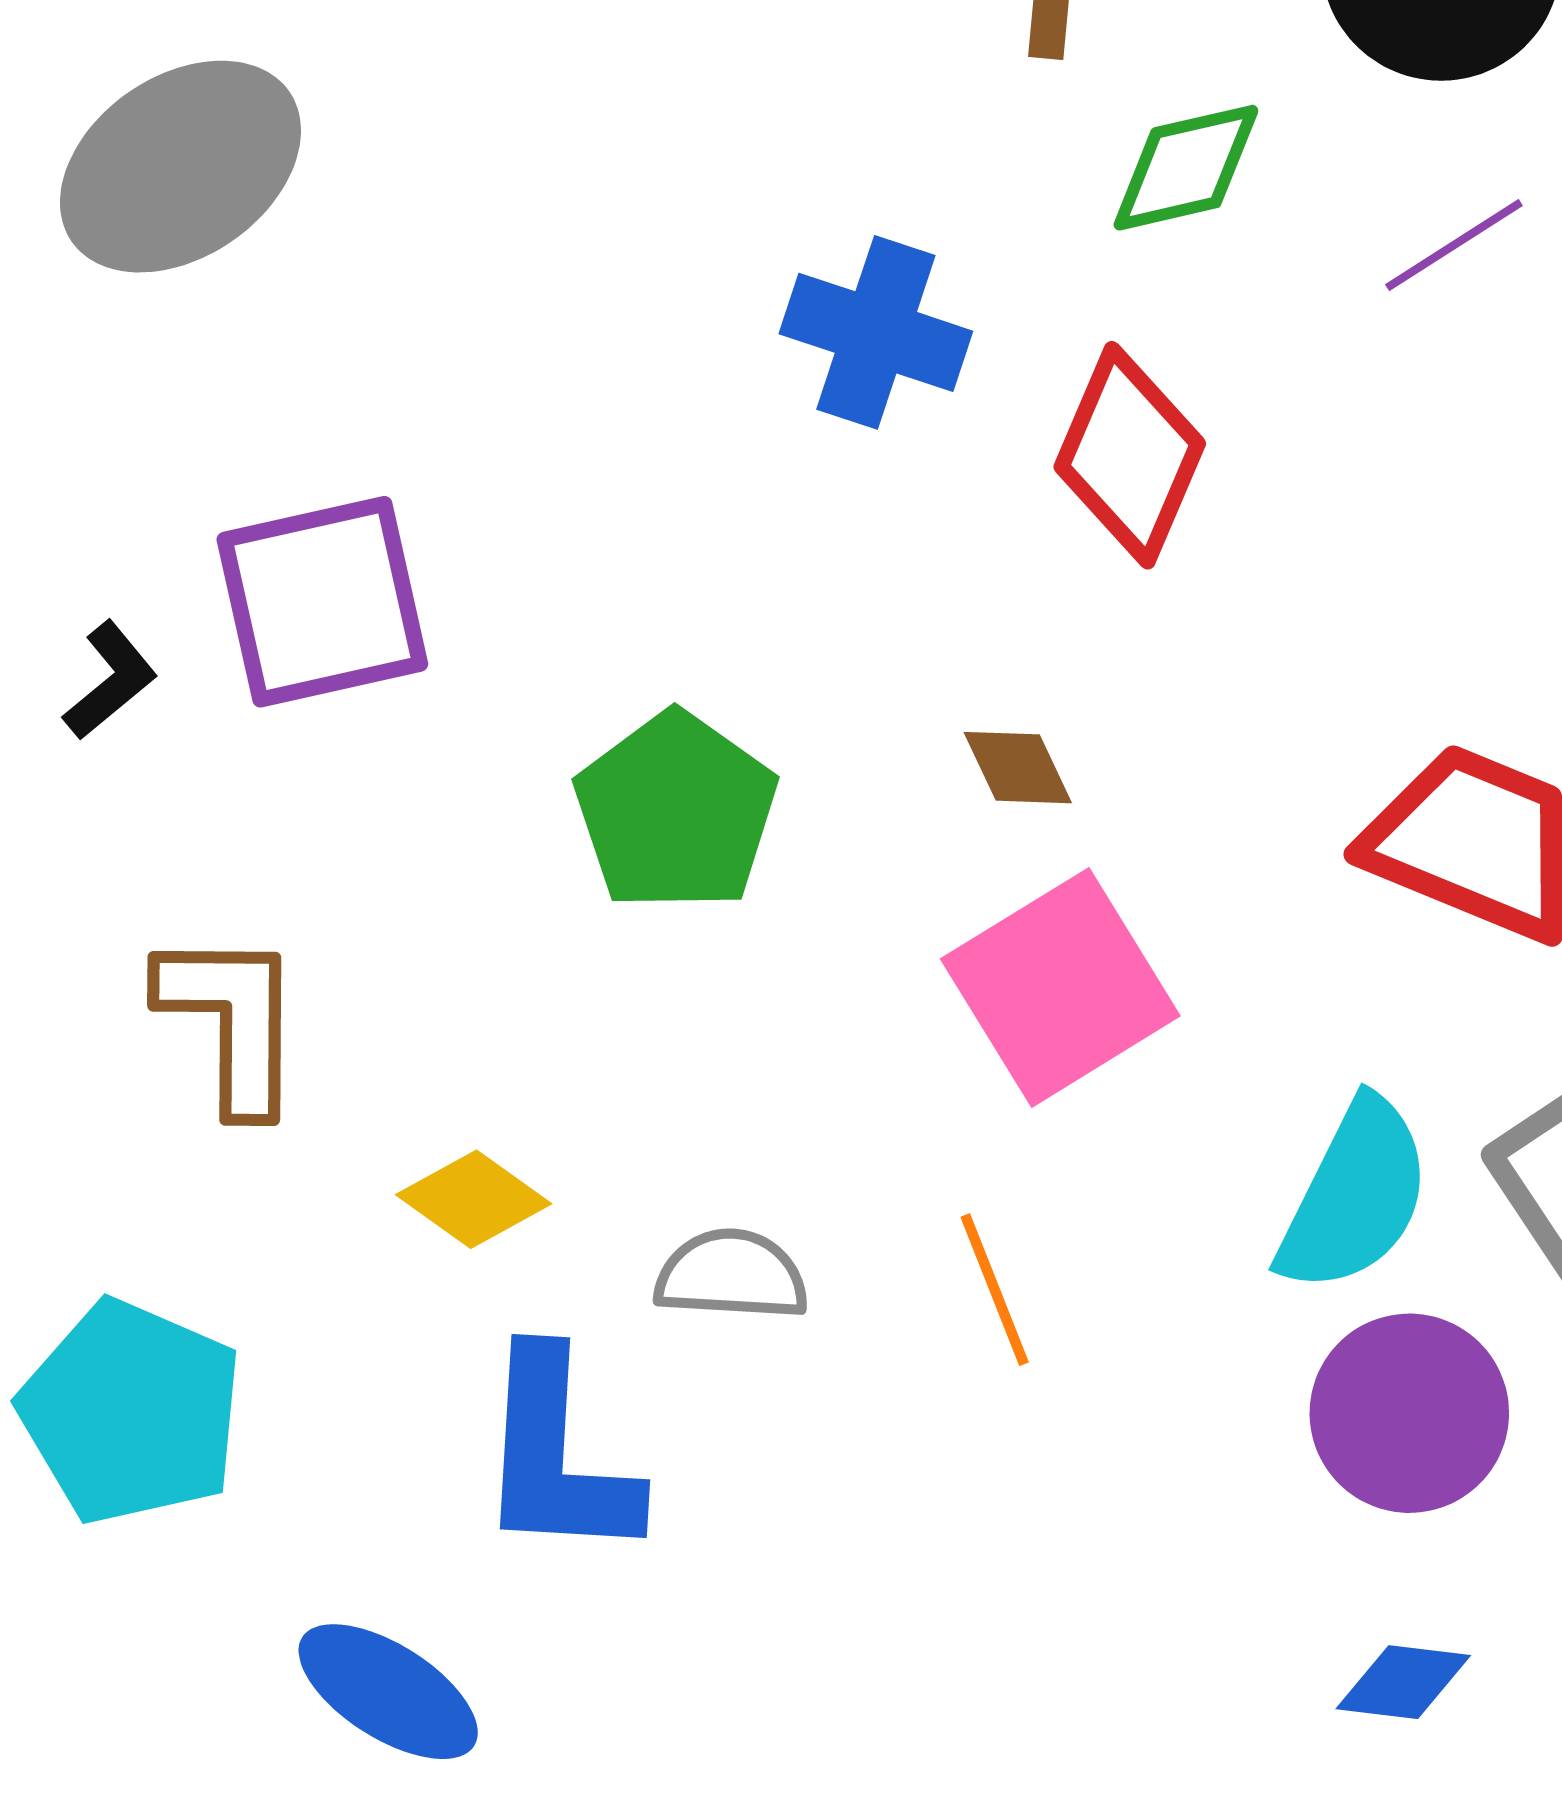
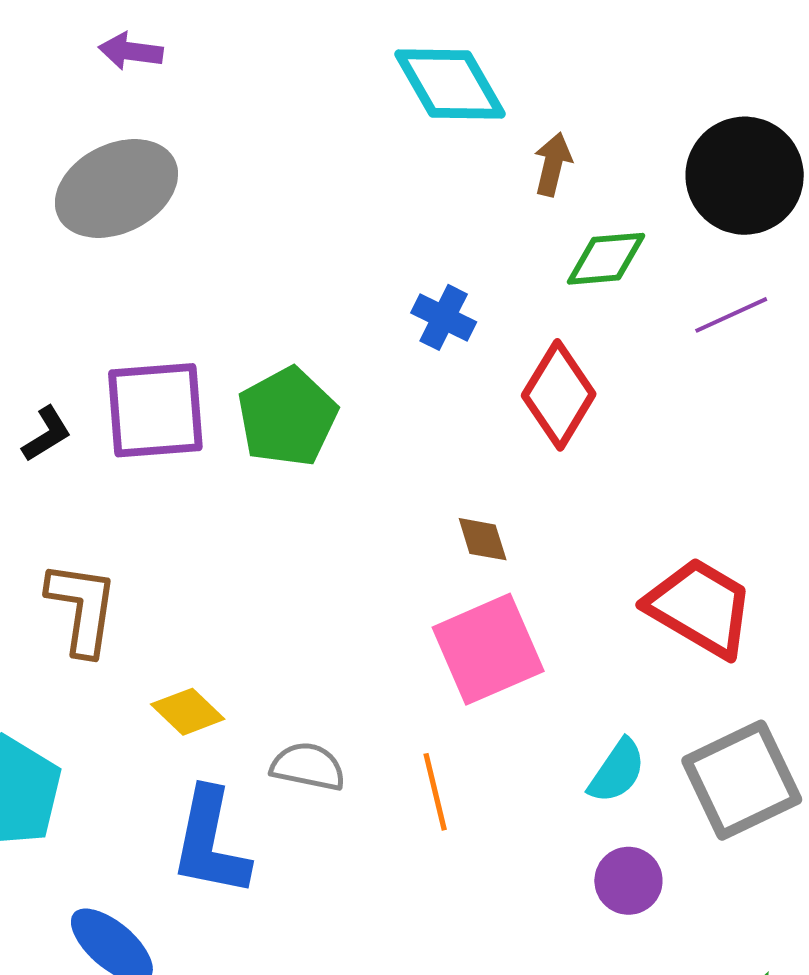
blue cross: (876, 332) -> (444, 317), size x0.7
green pentagon: (676, 812) -> (287, 417), moved
cyan semicircle: (1355, 1196) -> (617, 771), size x0.7
purple circle: (1409, 1413) -> (628, 881), size x0.7

